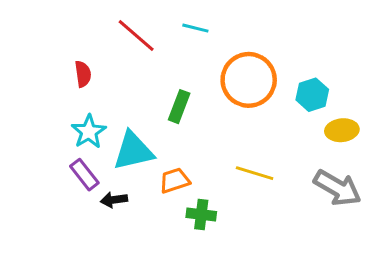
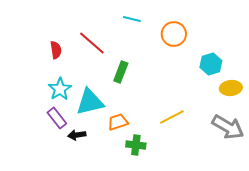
red line: (136, 35) -> (92, 43), moved
orange circle: (249, 80) -> (174, 34), moved, size x0.7
yellow line: (255, 173) -> (172, 117), turned -45

